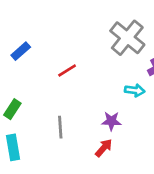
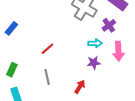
red line: (67, 70) -> (47, 49), moved
purple star: (111, 121) -> (94, 63), moved

